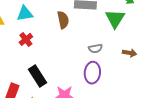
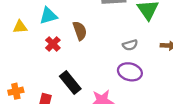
brown semicircle: (63, 20) -> (80, 31), moved
purple ellipse: (92, 73) -> (130, 72), turned -75

